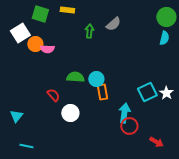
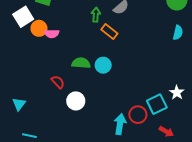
cyan semicircle: (164, 38) -> (178, 33), moved
orange rectangle: (102, 92) -> (109, 31), moved, turned -42
cyan square: (147, 92) -> (157, 104), moved
white star: (166, 93) -> (177, 93), moved
cyan arrow: (124, 113) -> (120, 124), moved

